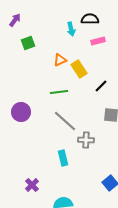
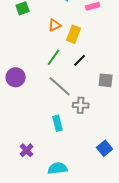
yellow rectangle: (79, 69) -> (74, 34), turned 54
black line: (101, 86) -> (80, 60), moved
green line: (59, 92) -> (54, 57), turned -48

